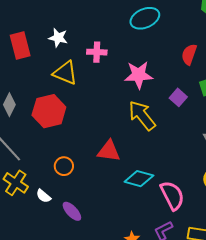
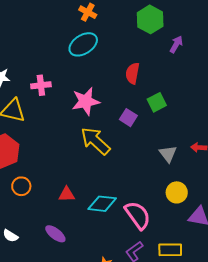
red triangle: (109, 151) -> (67, 194), moved, size x0.7
orange circle: (64, 166) -> (21, 186), moved
purple ellipse: (72, 211) -> (55, 234), moved

